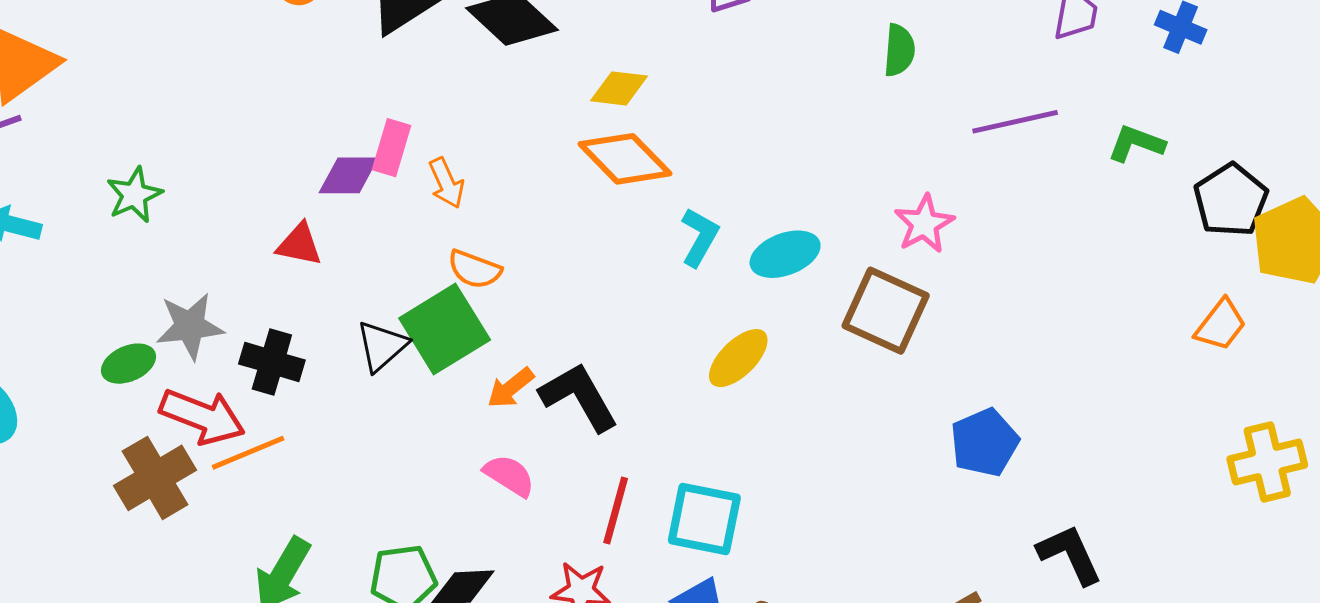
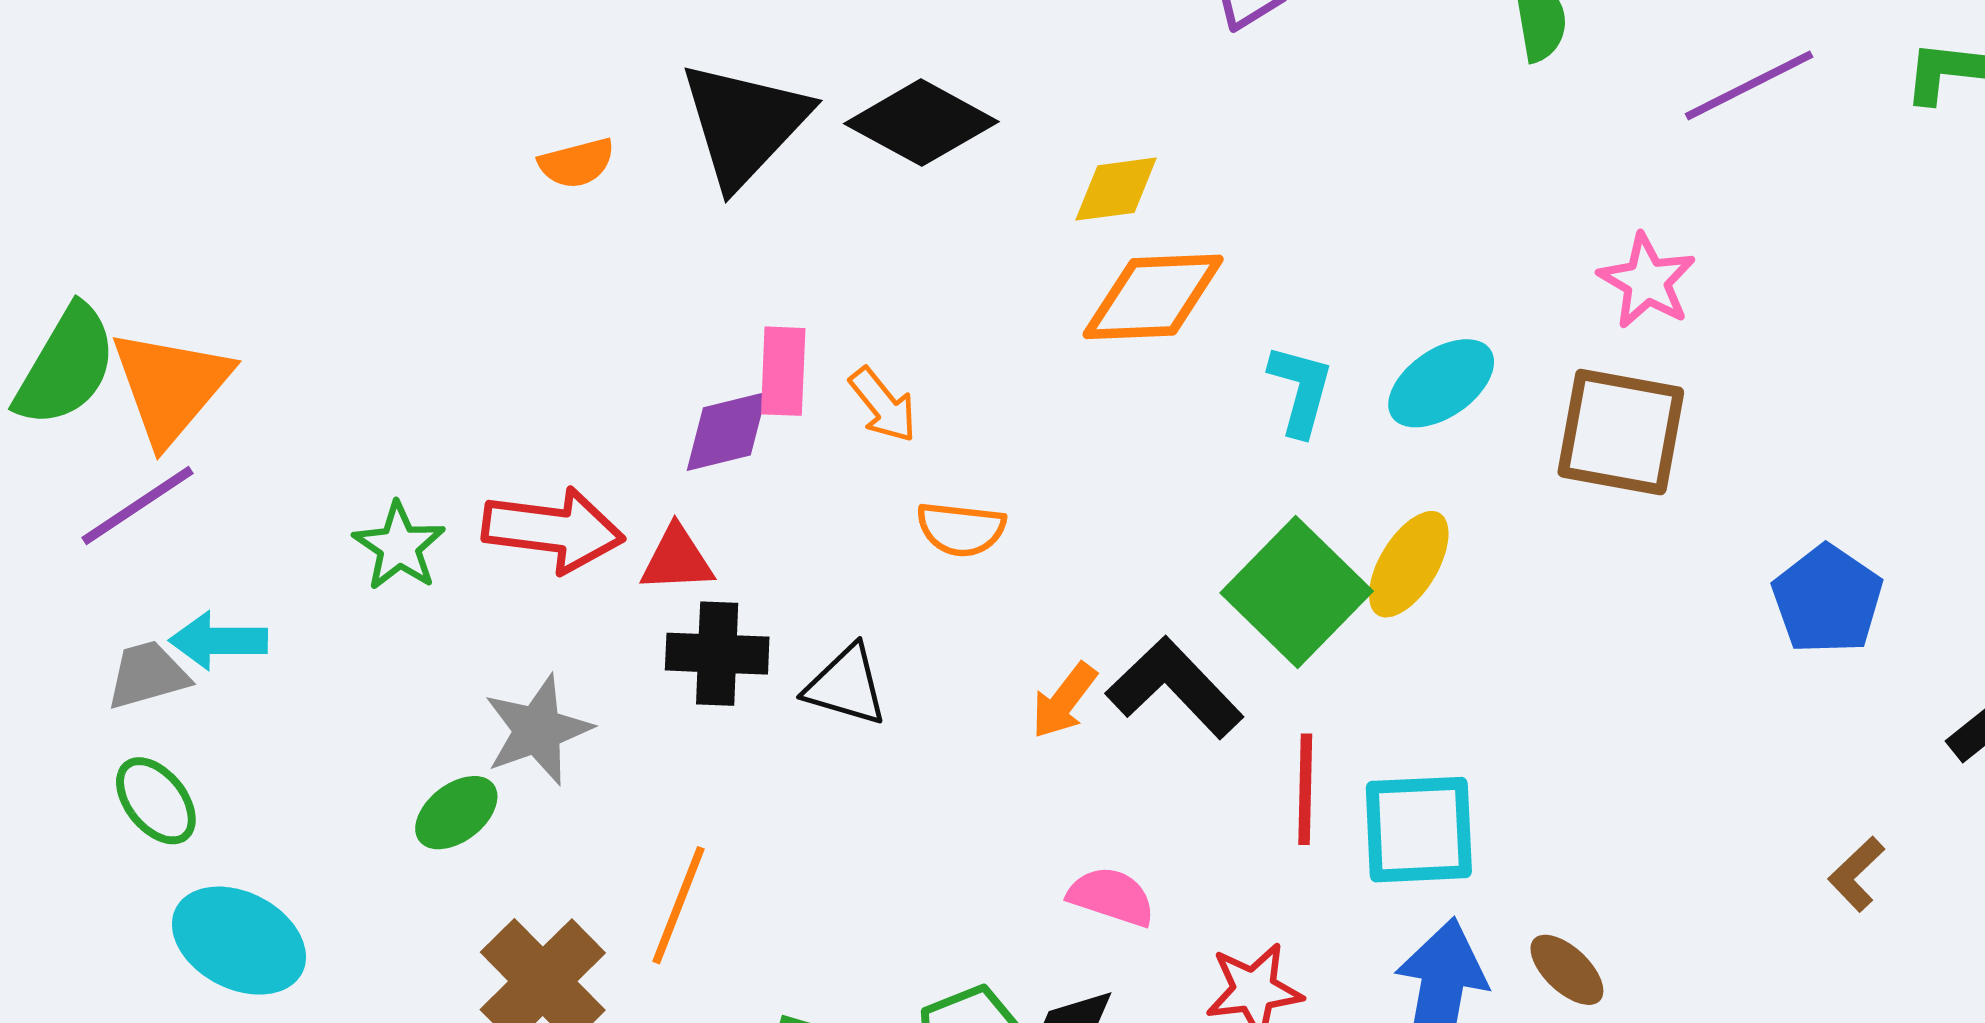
orange diamond: (625, 159) -> (1153, 297), turned -34
green square: (445, 329) -> (1297, 592), moved
black triangle: (382, 346) -> (846, 686), turned -48
black cross: (272, 362) -> (717, 654), moved
red arrow: (202, 416) -> (553, 530), moved
orange line: (248, 453) -> (678, 905), turned -32
pink semicircle: (509, 476) -> (1111, 897), moved
red line: (616, 511) -> (1305, 789), moved

